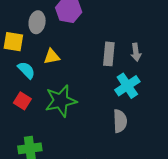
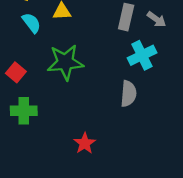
gray arrow: (136, 52) -> (157, 19), turned -54
red square: (22, 101) -> (16, 72), moved

